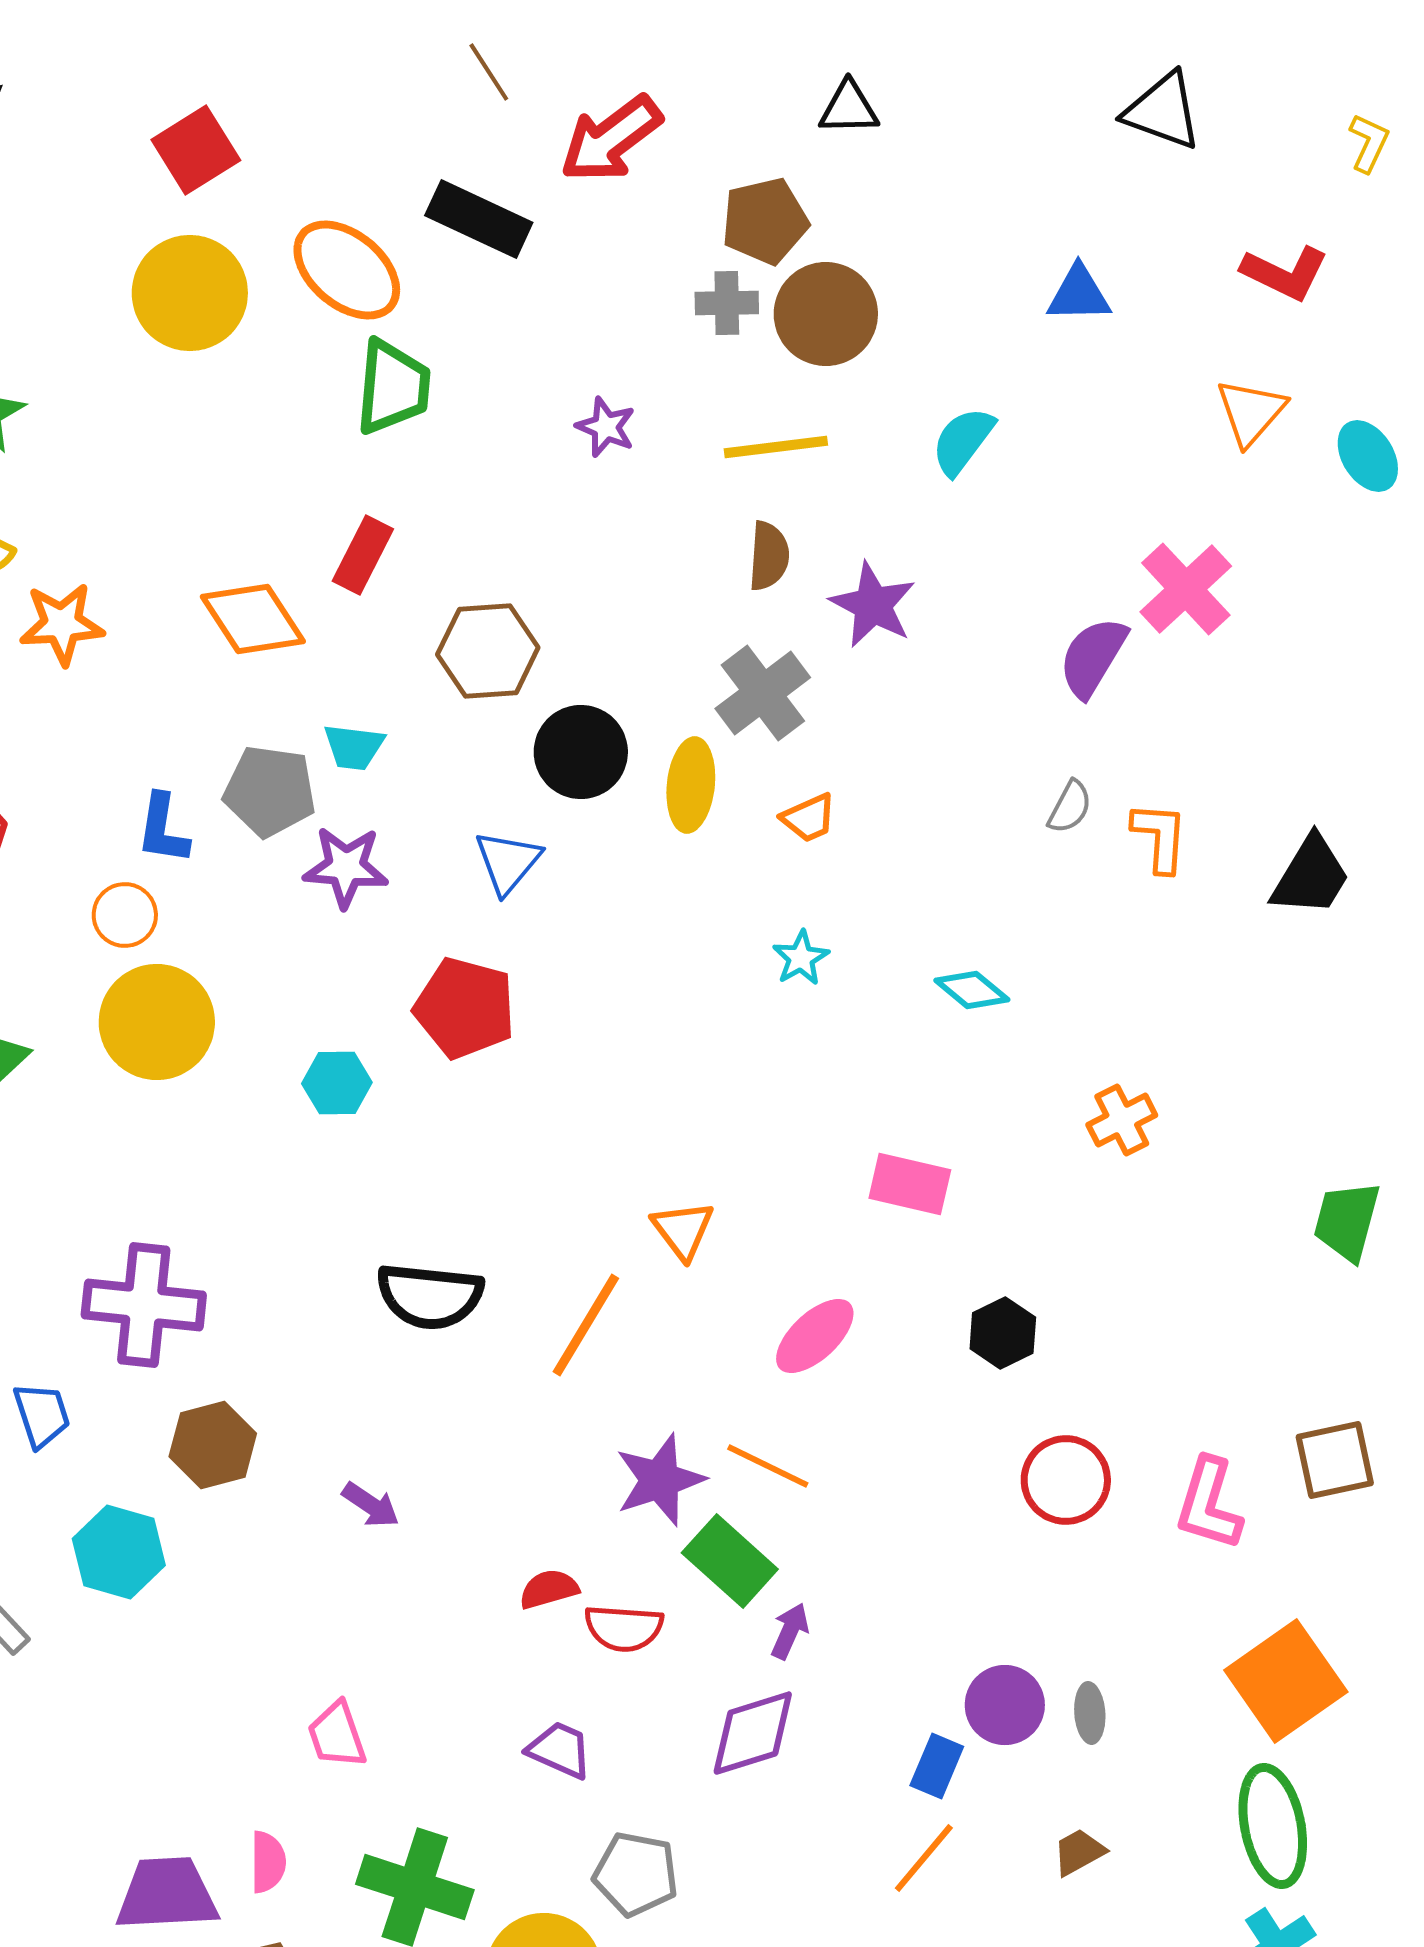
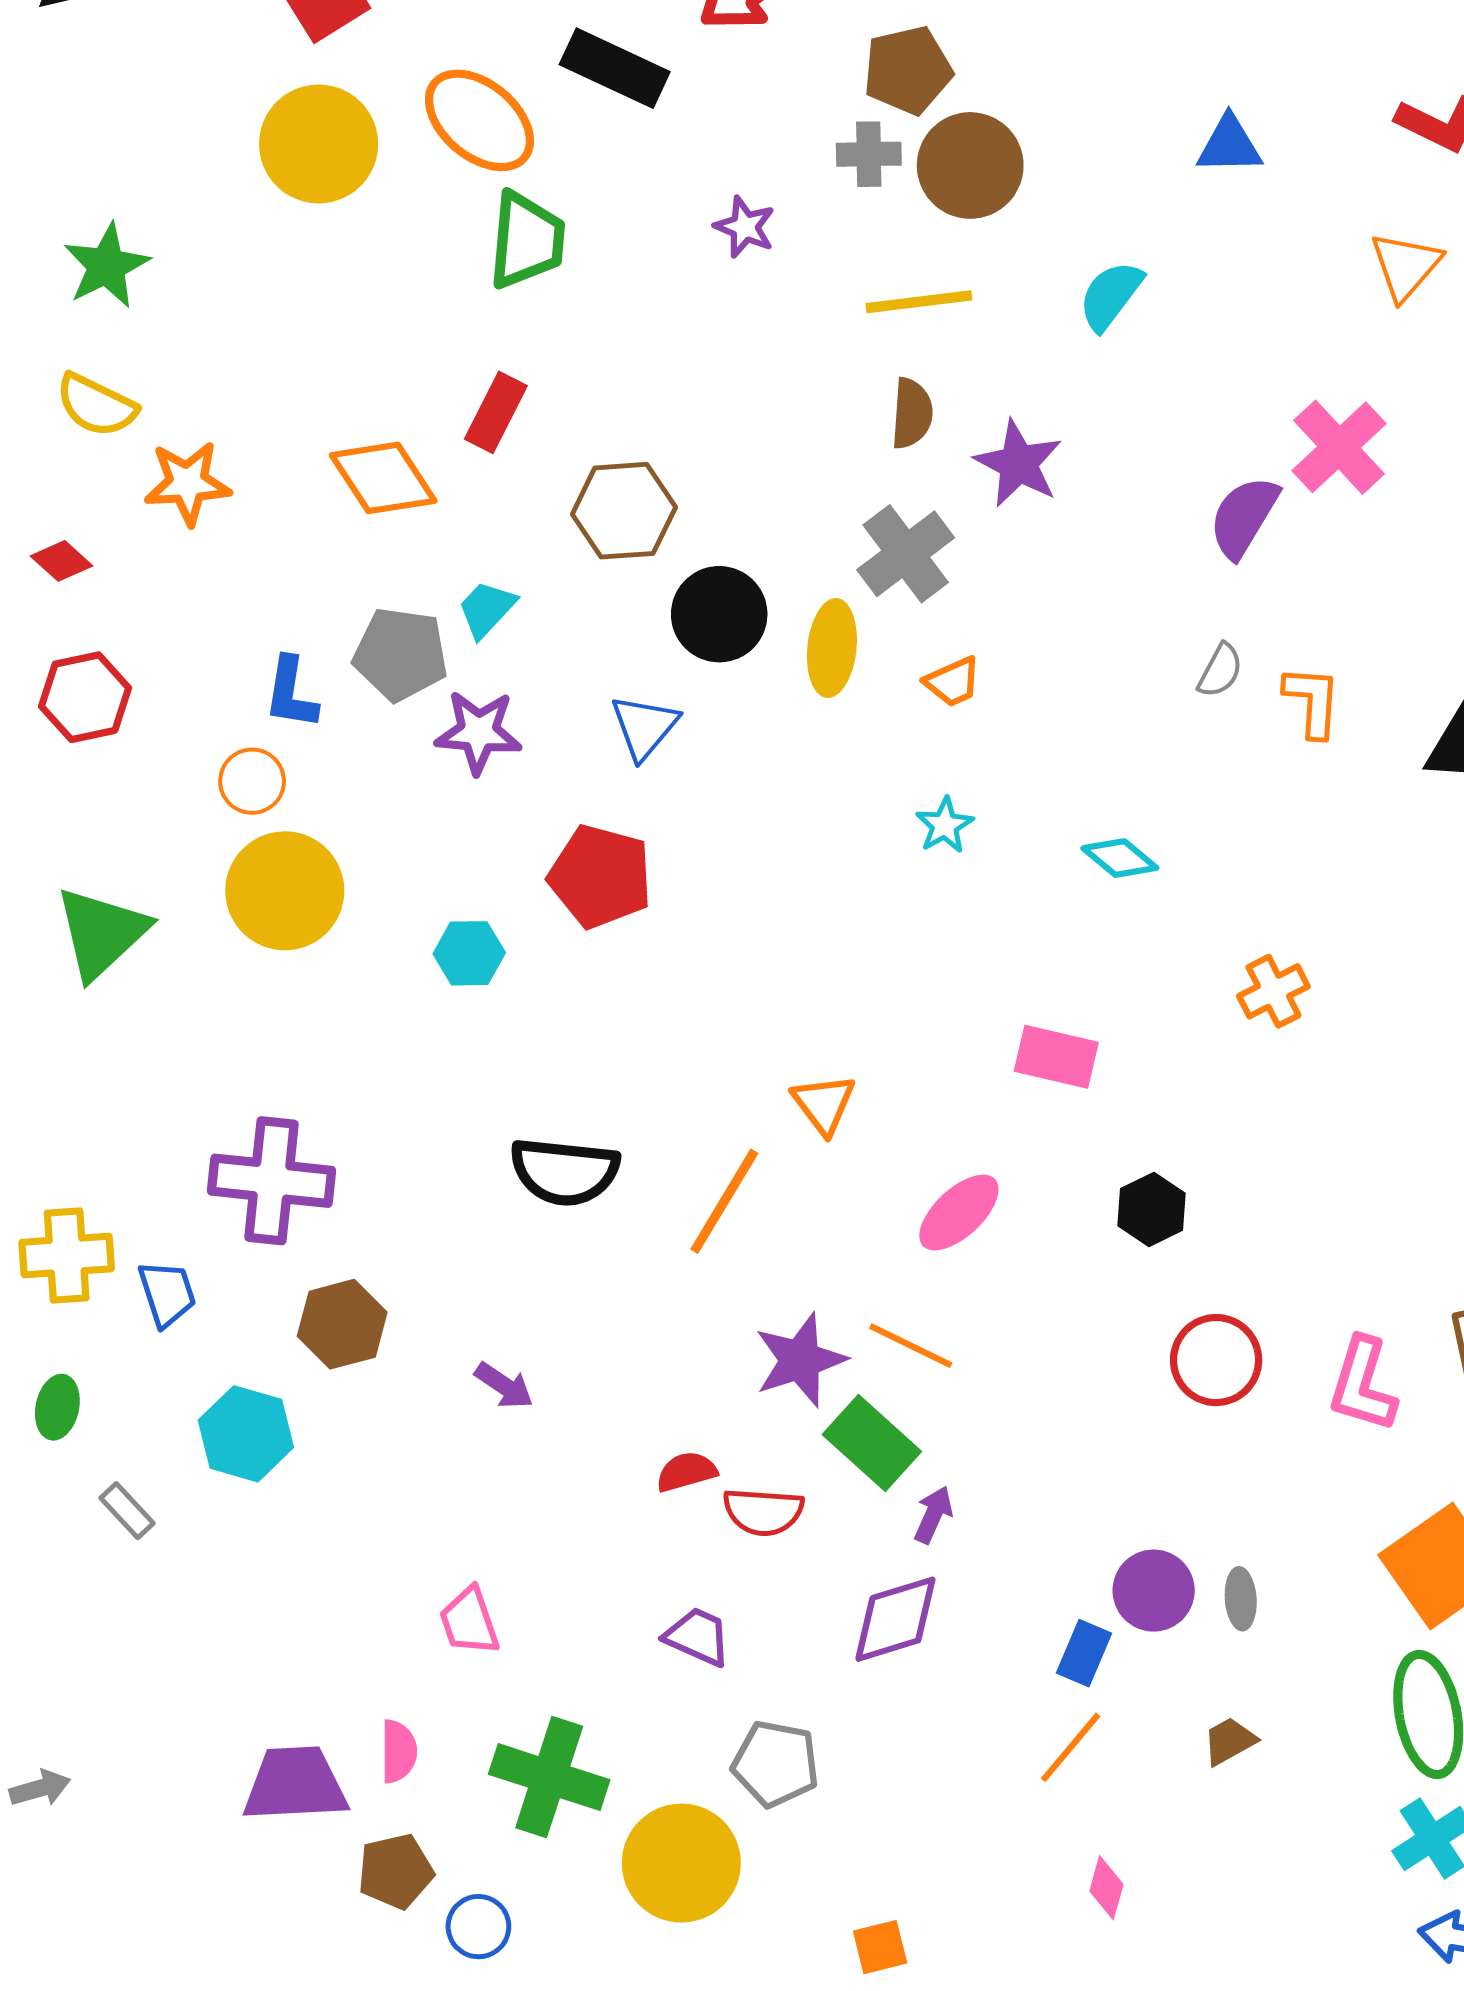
purple star: (606, 427) -> (745, 227), moved
cyan trapezoid: (354, 747) -> (487, 609), turned 126

